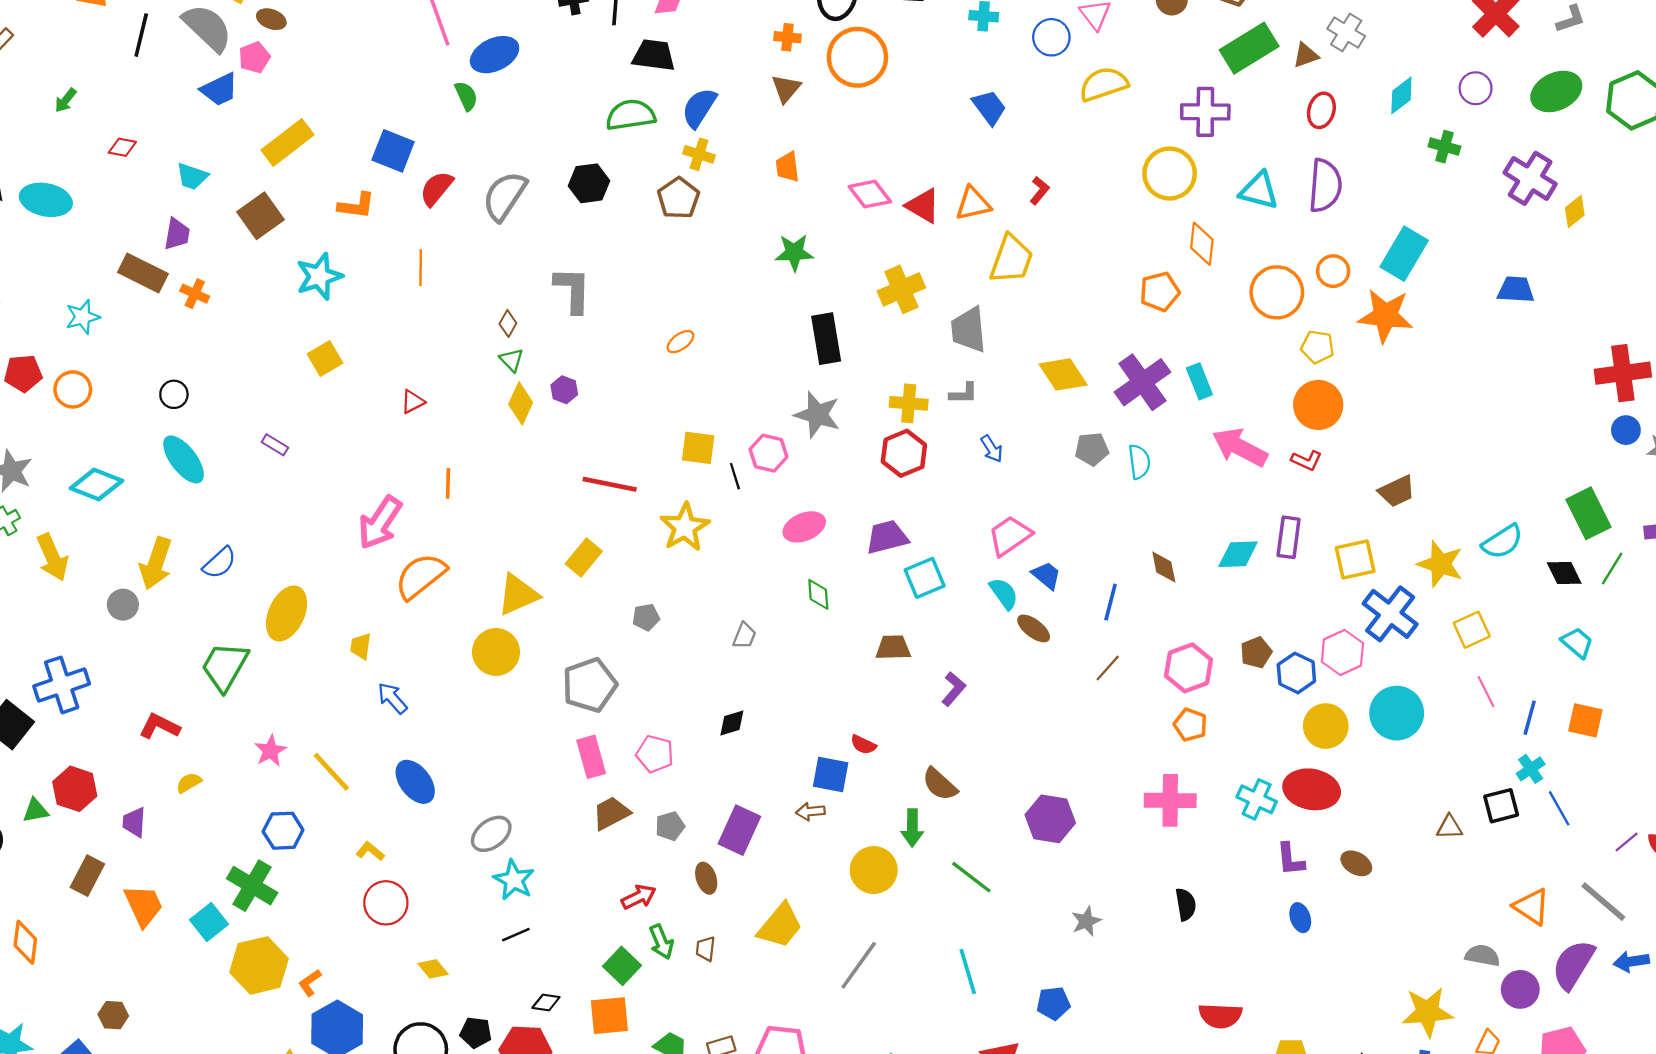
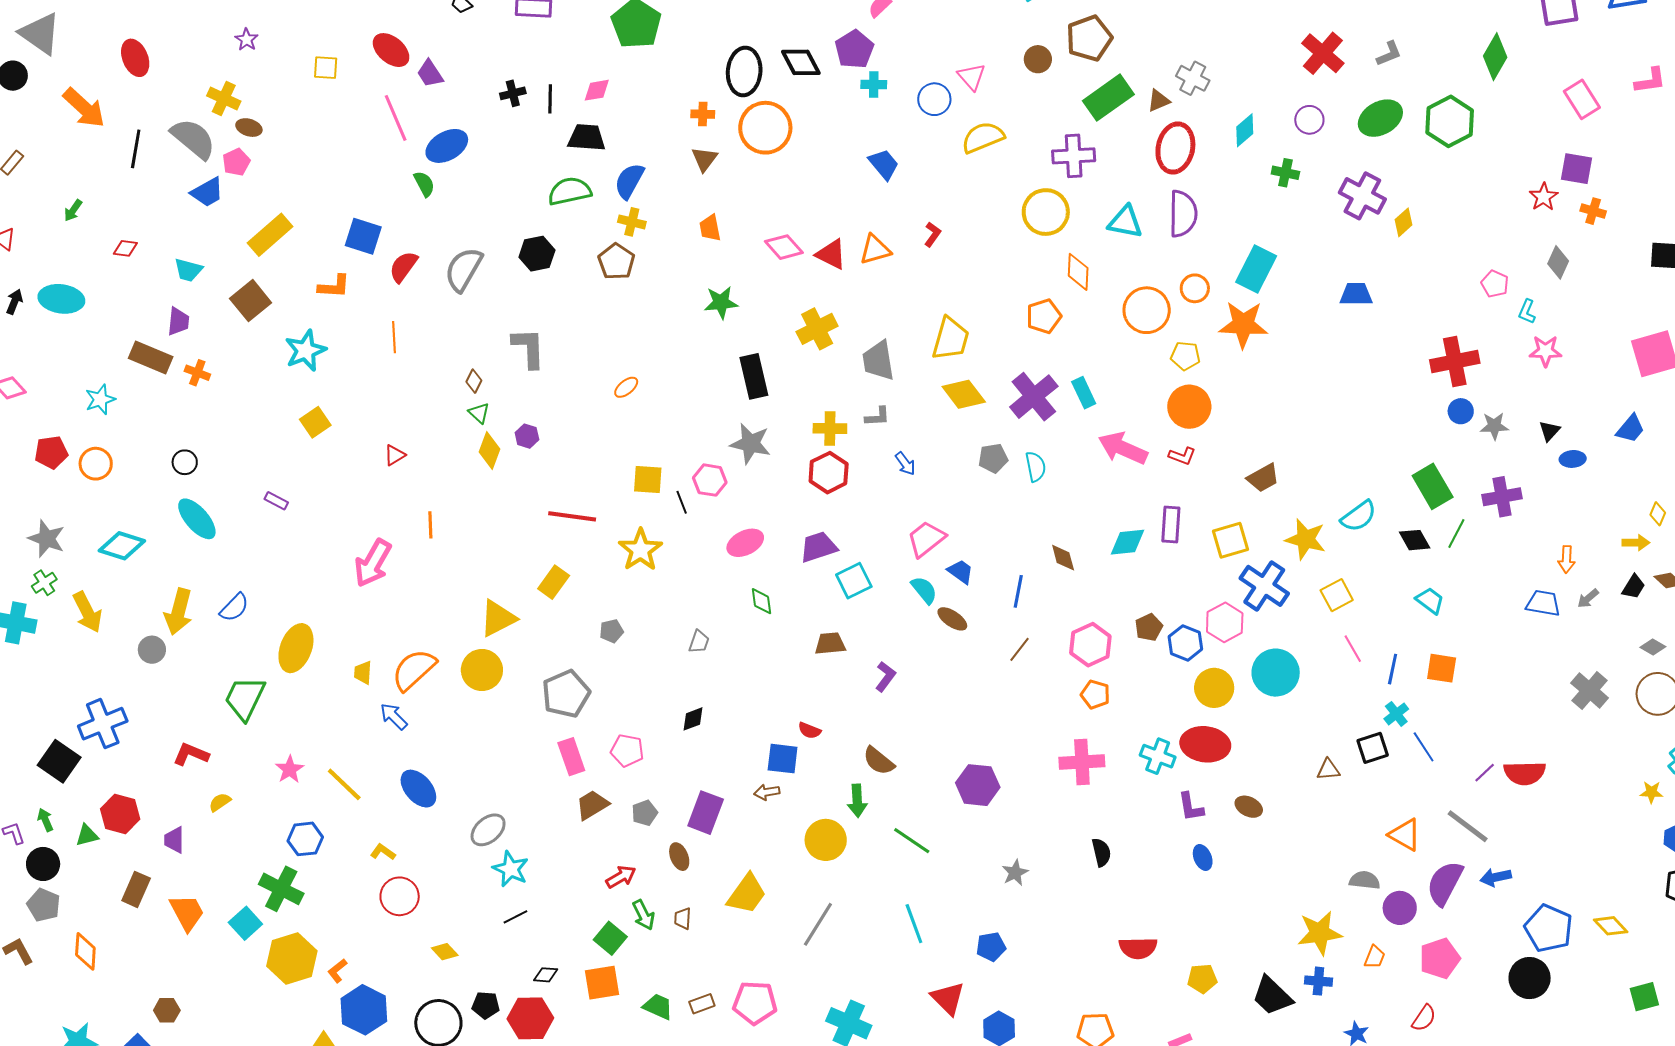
red ellipse: (1321, 110) -> (1175, 148), size x1.6
yellow trapezoid: (1011, 259) -> (951, 339), moved
orange semicircle: (421, 576) -> (414, 670), moved

